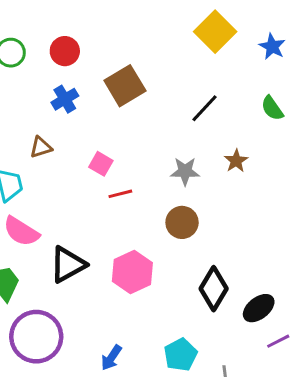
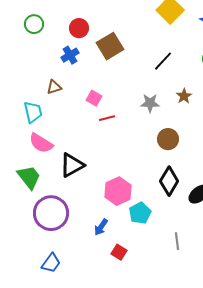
red circle: (65, 51) -> (79, 28), moved
brown circle: (182, 222) -> (168, 139), moved
pink hexagon: (132, 272) -> (118, 191), moved
cyan pentagon: (181, 355) -> (140, 213), moved

